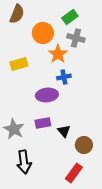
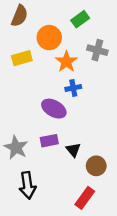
gray cross: (76, 38) -> (97, 50), moved
yellow rectangle: (19, 64) -> (22, 58), moved
purple ellipse: (47, 95) -> (54, 109), turned 35

